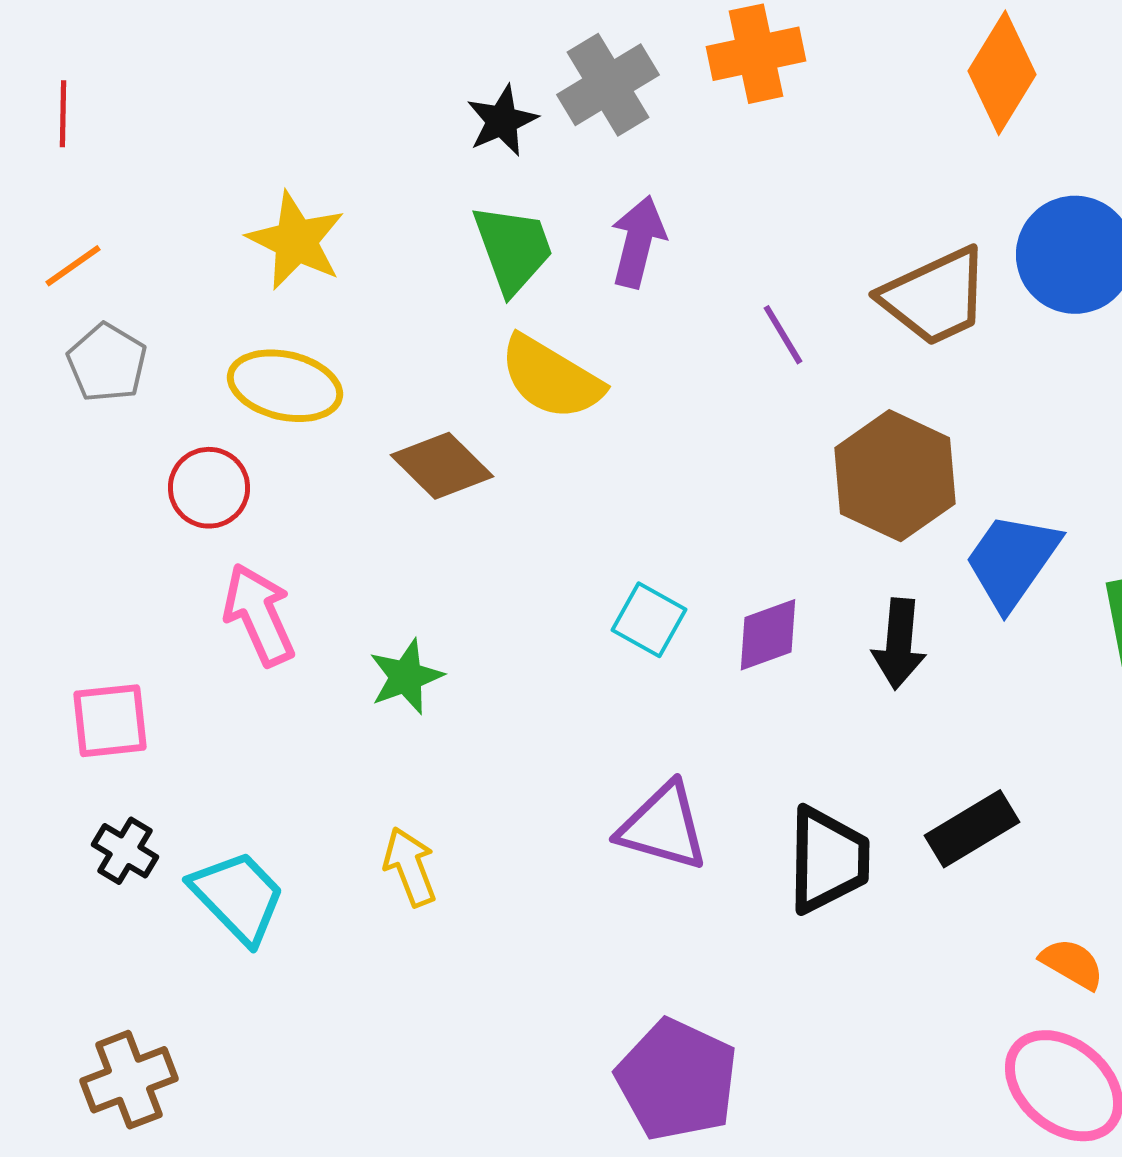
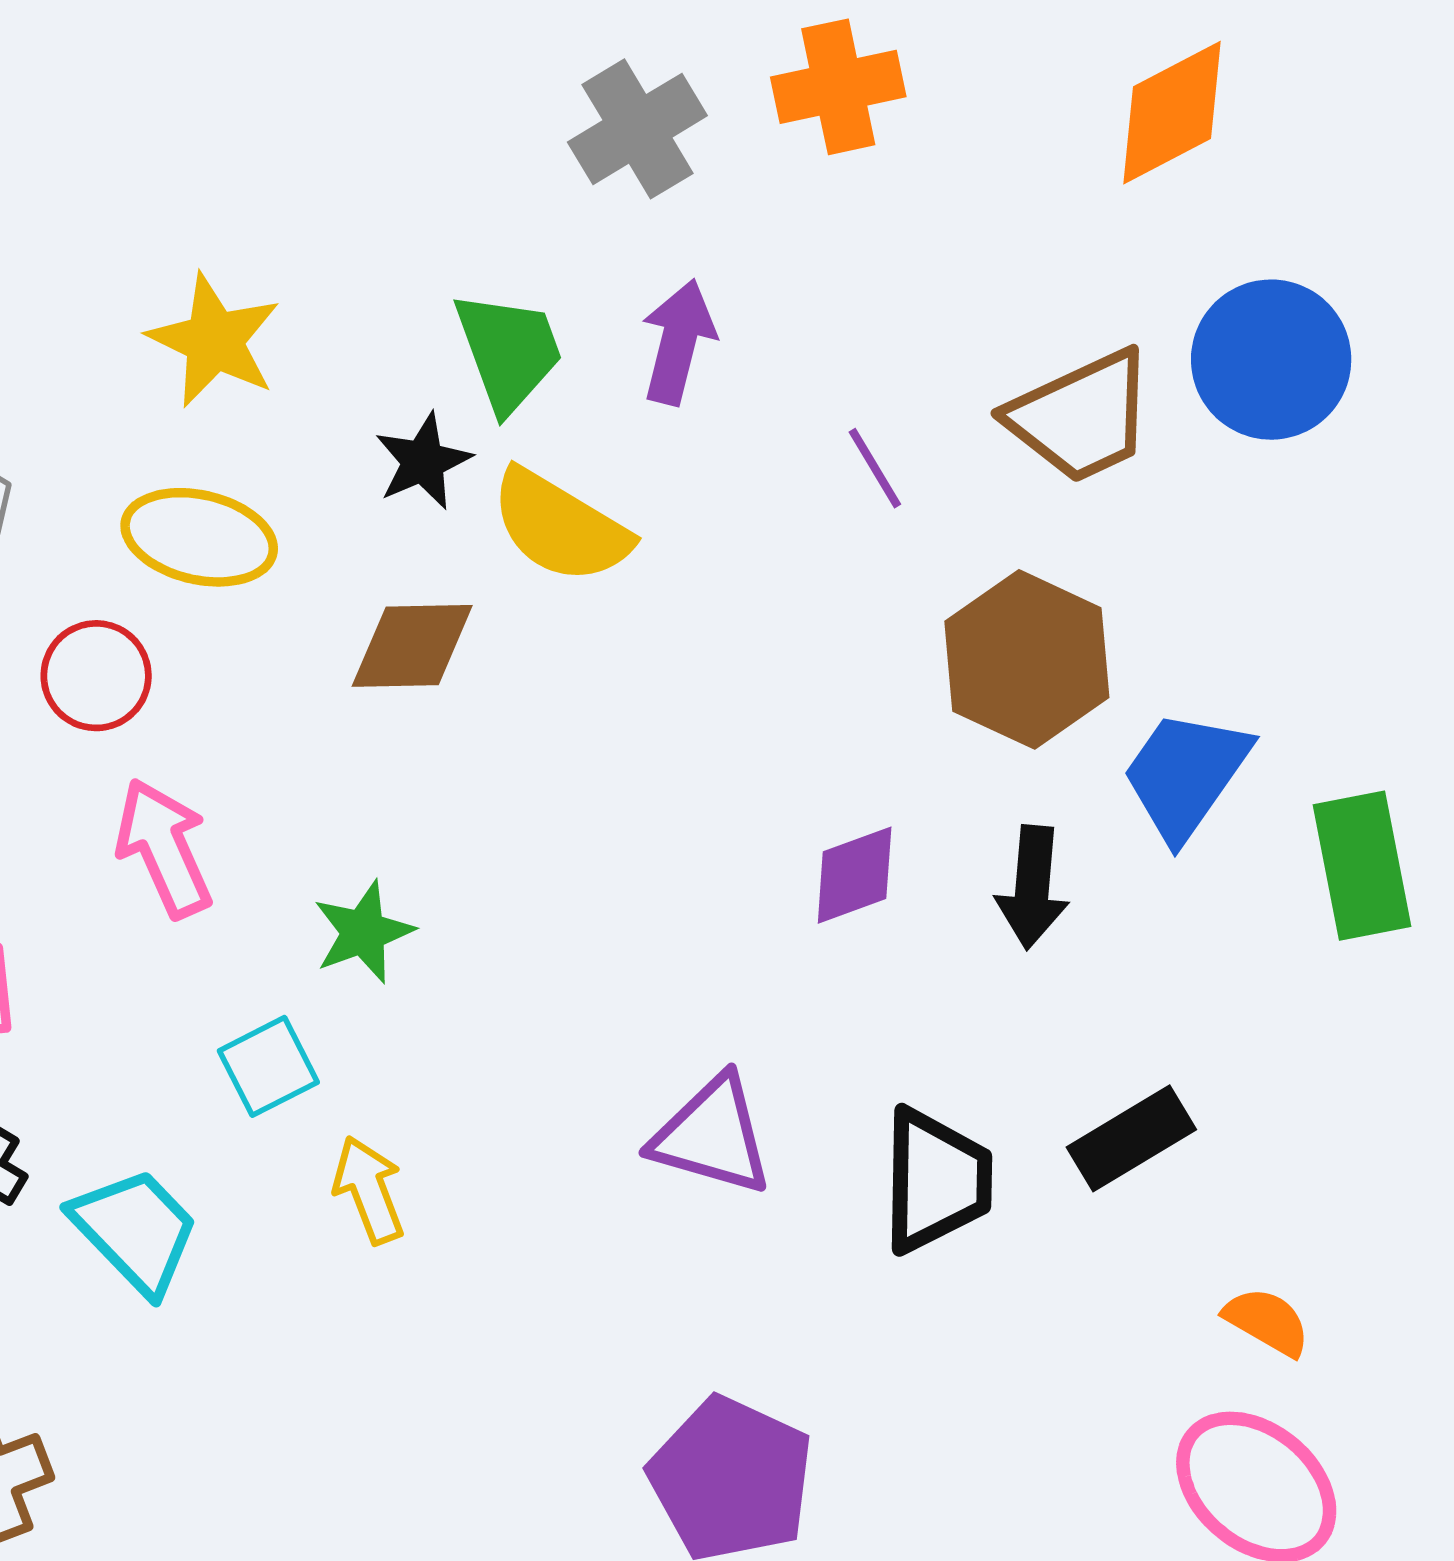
orange diamond: (1002, 73) -> (1172, 113), turned 31
black star: (502, 121) -> (423, 461), moved
brown diamond: (442, 466) -> (412, 646), turned -46
cyan square: (649, 620) -> (268, 1066), moved, turned 34

